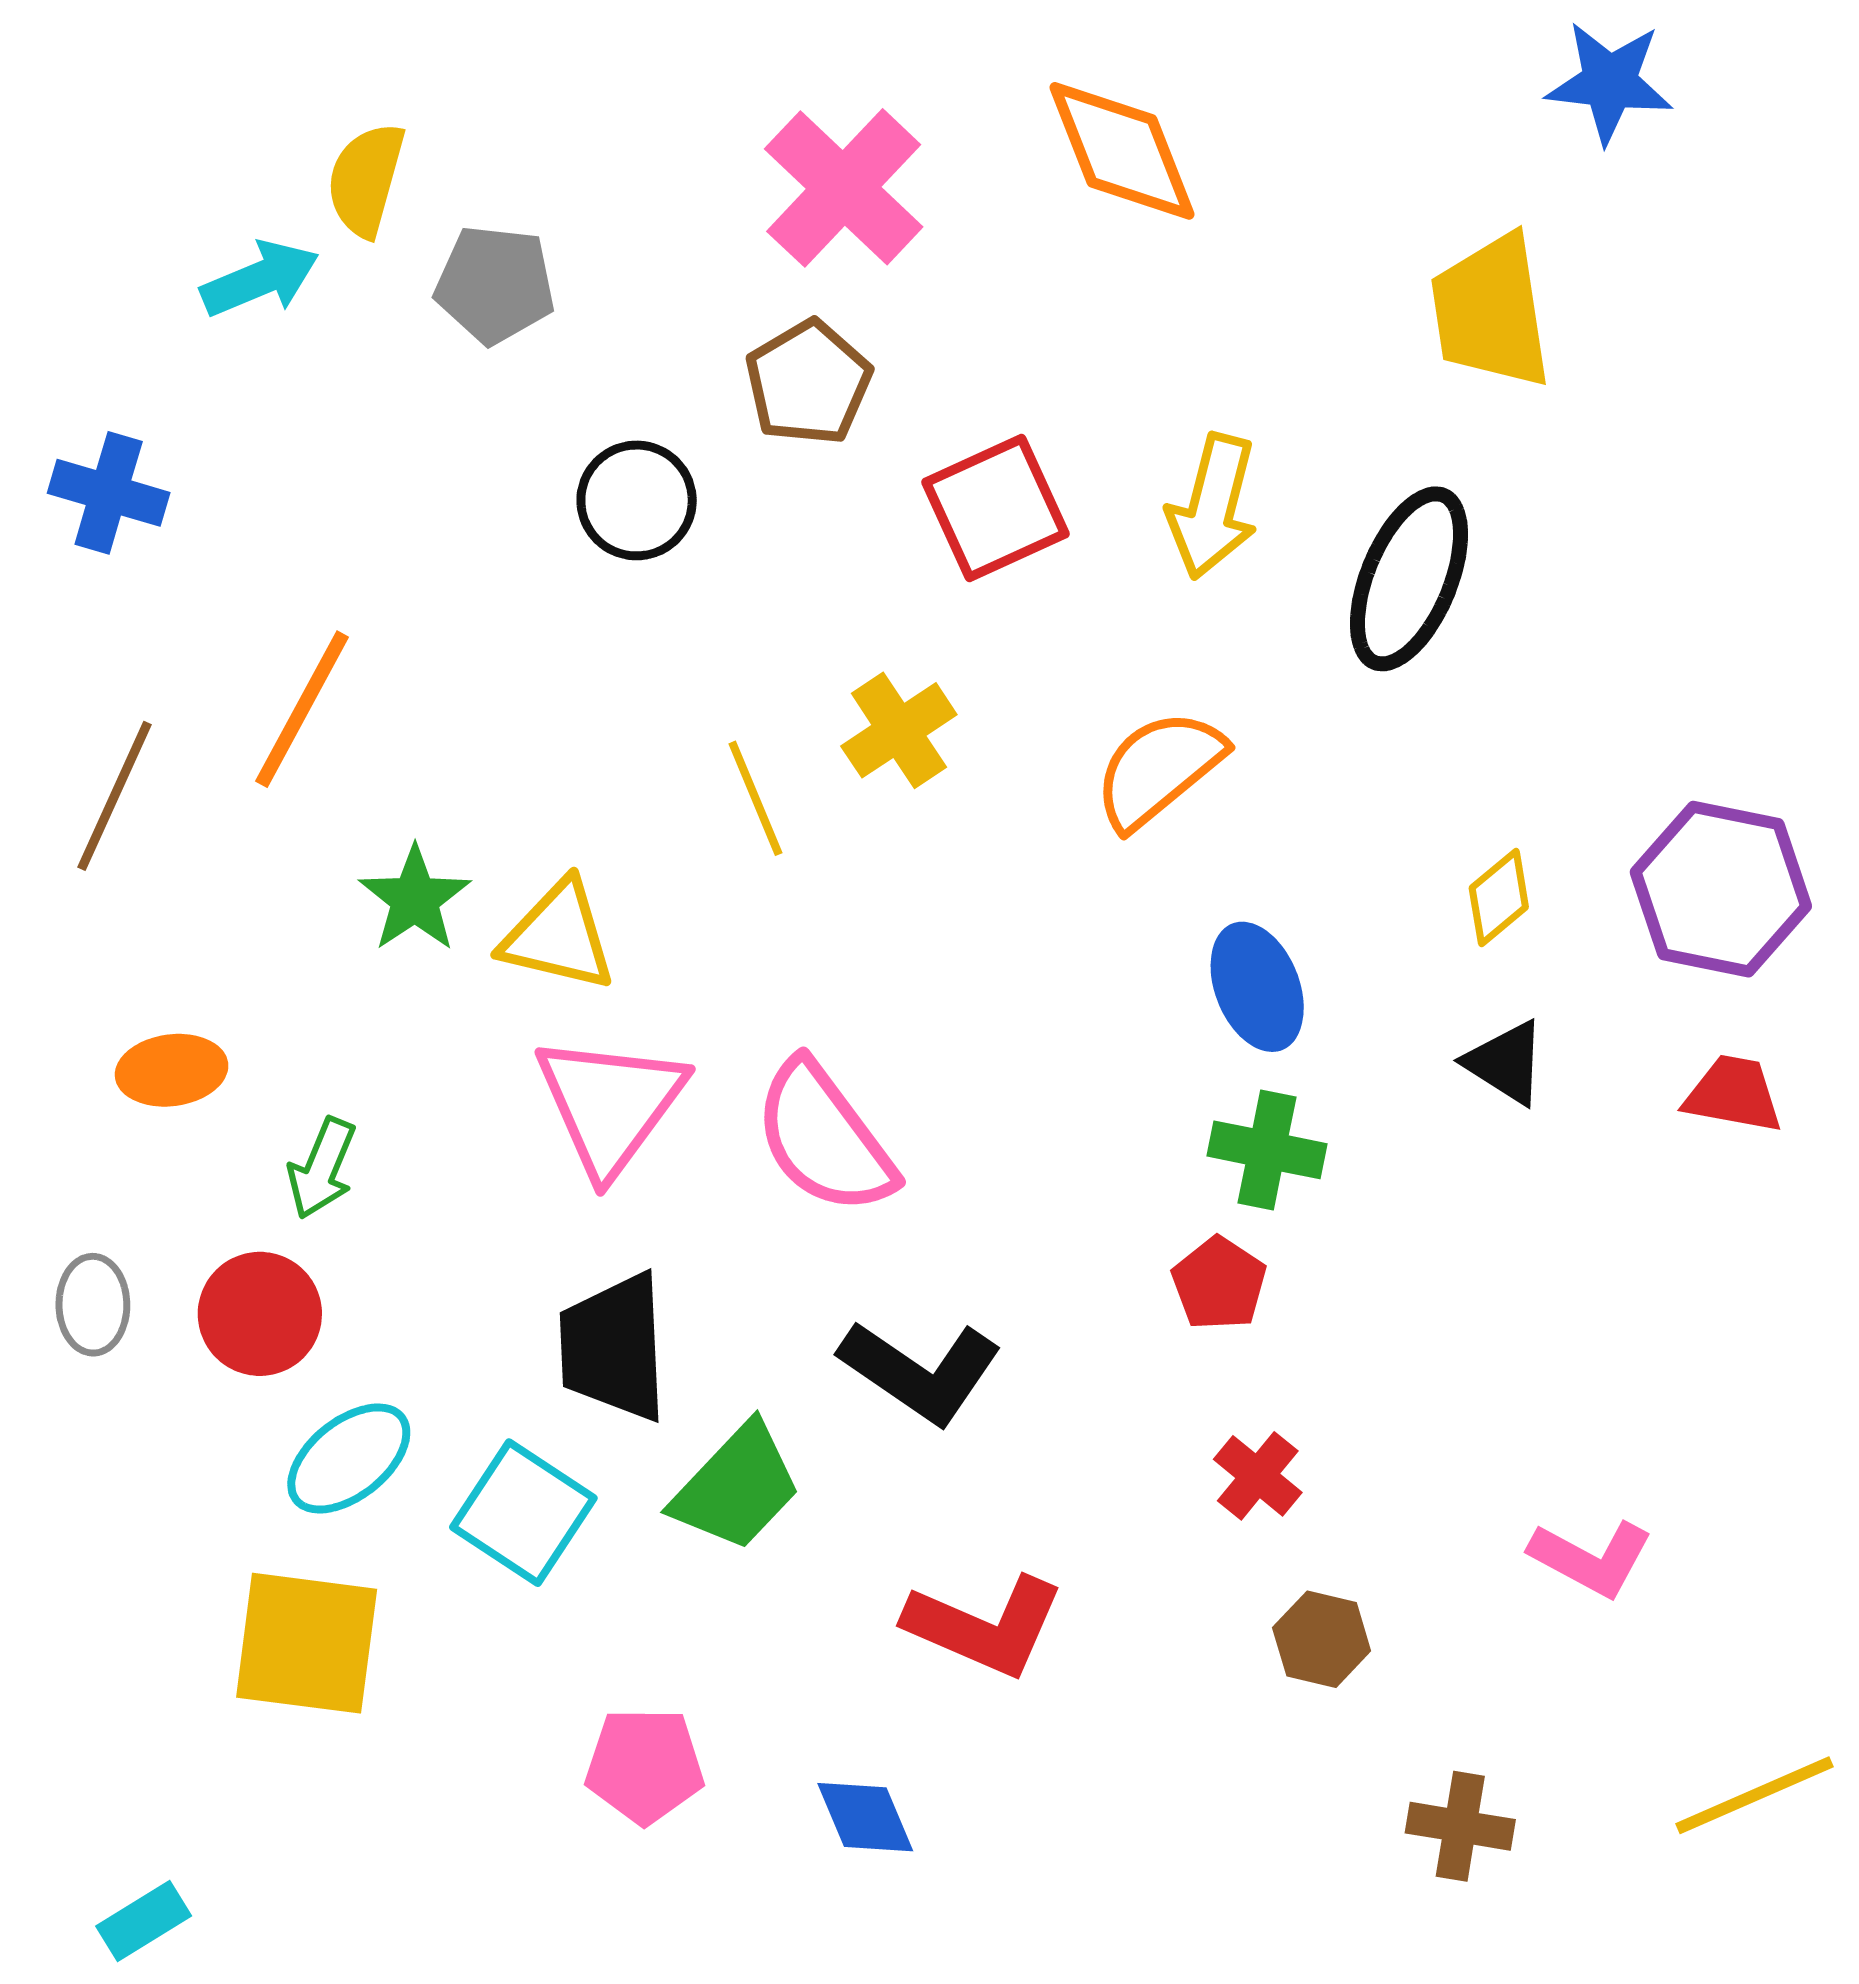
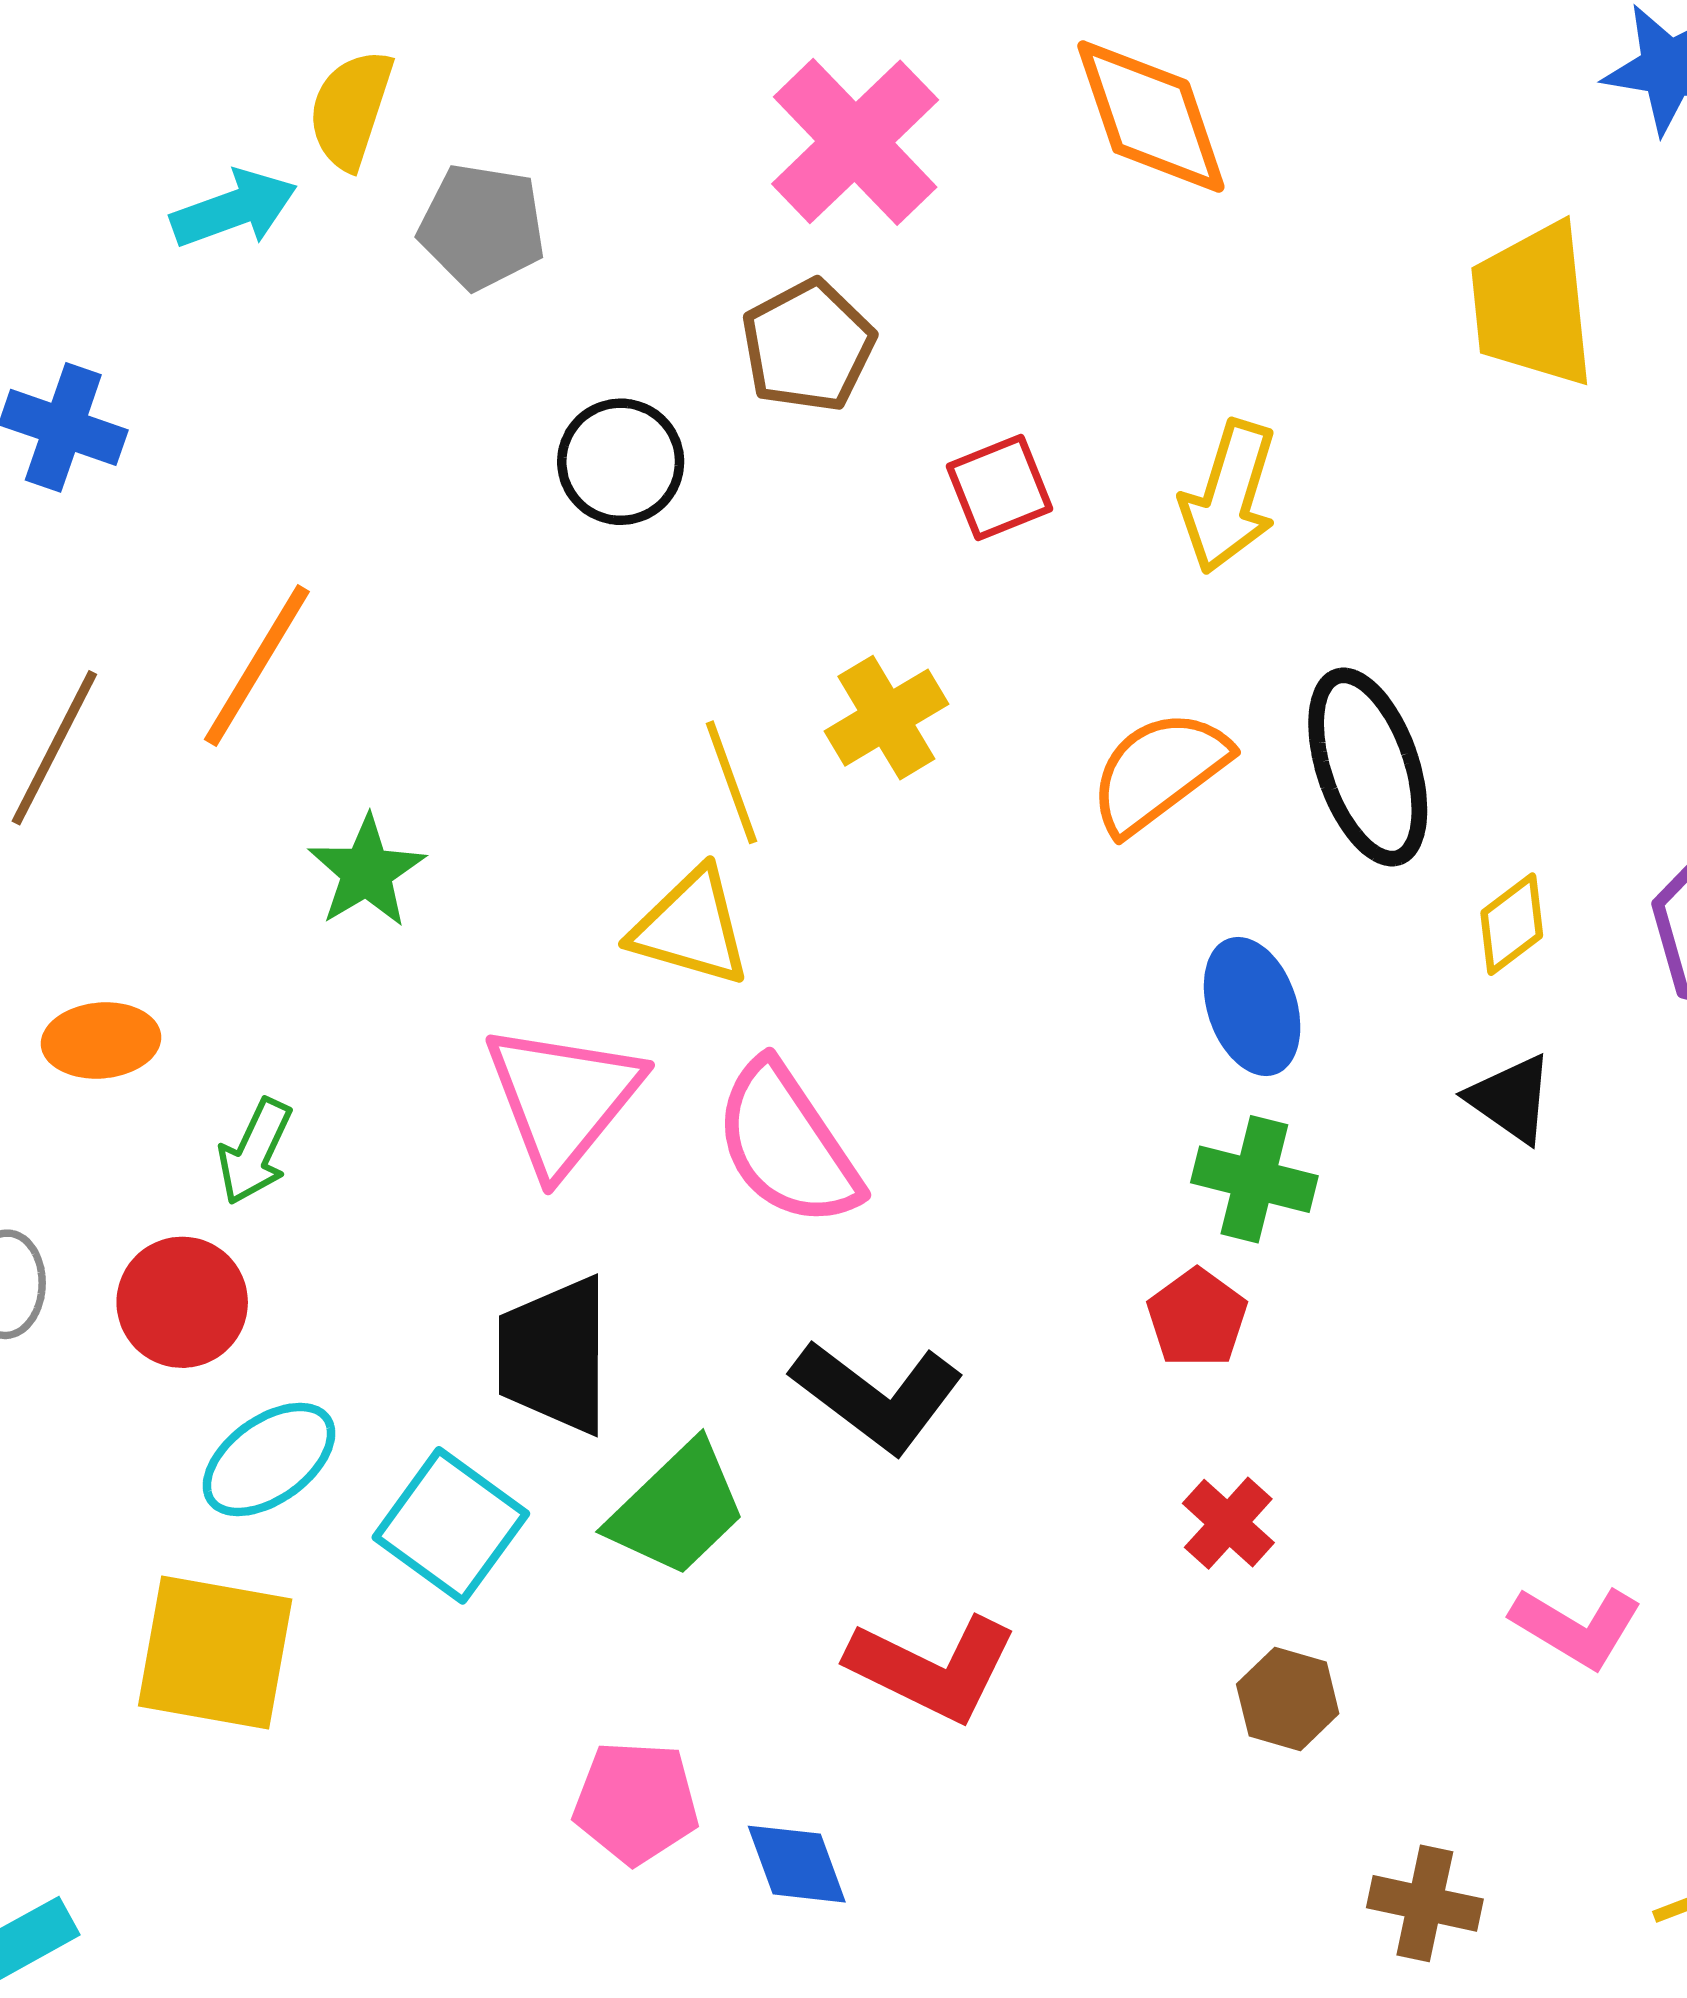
red square: (995, 508) -> (999, 488), size x0.7
black ellipse: (1409, 579) -> (1368, 767), moved, turned -44
yellow triangle: (558, 936) -> (691, 927), moved
pink pentagon: (645, 1766) -> (636, 1802), moved

